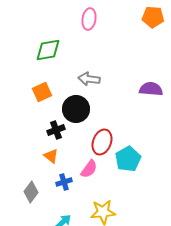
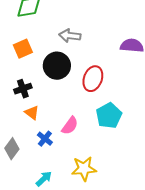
black cross: (56, 130) -> (23, 89), moved
red ellipse: (102, 142) -> (93, 79), moved
blue cross: (64, 182) -> (45, 139), turned -35

